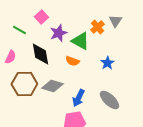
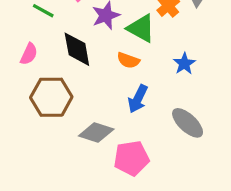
gray diamond: (52, 86) -> (96, 132), moved
blue arrow: (78, 98) -> (138, 99), moved

